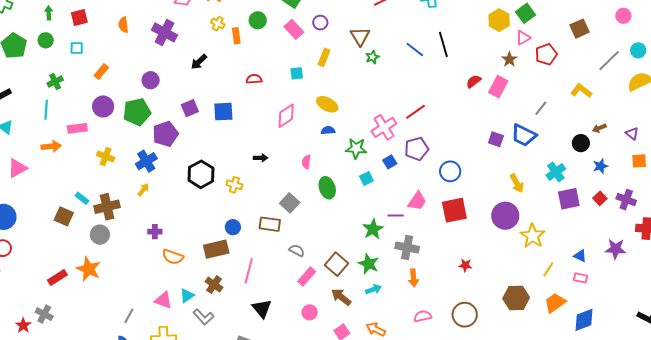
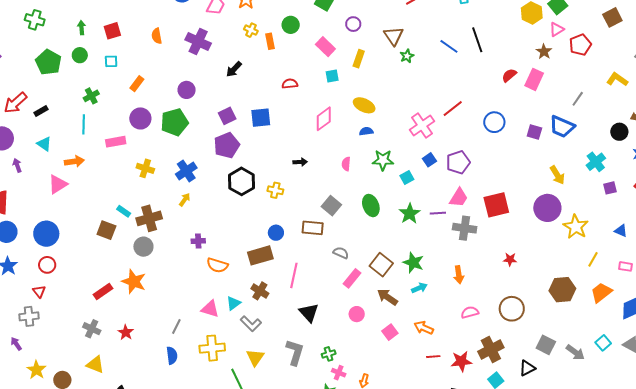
pink rectangle: (294, 29) -> (325, 47), moved
purple pentagon: (165, 134) -> (227, 145), moved
orange arrow: (51, 146) -> (74, 161), moved
green star: (356, 148) -> (383, 160), moved
purple pentagon: (417, 149) -> (458, 162), moved
blue circle: (450, 171) -> (494, 122), moved
green ellipse: (327, 188) -> (371, 206), moved
purple square: (569, 199) -> (610, 188), size x0.6
green star: (373, 229) -> (410, 214), moved
gray cross: (407, 247) -> (465, 228), moved
blue triangle: (580, 256) -> (621, 231), moved
red star: (23, 325) -> (126, 332), moved

